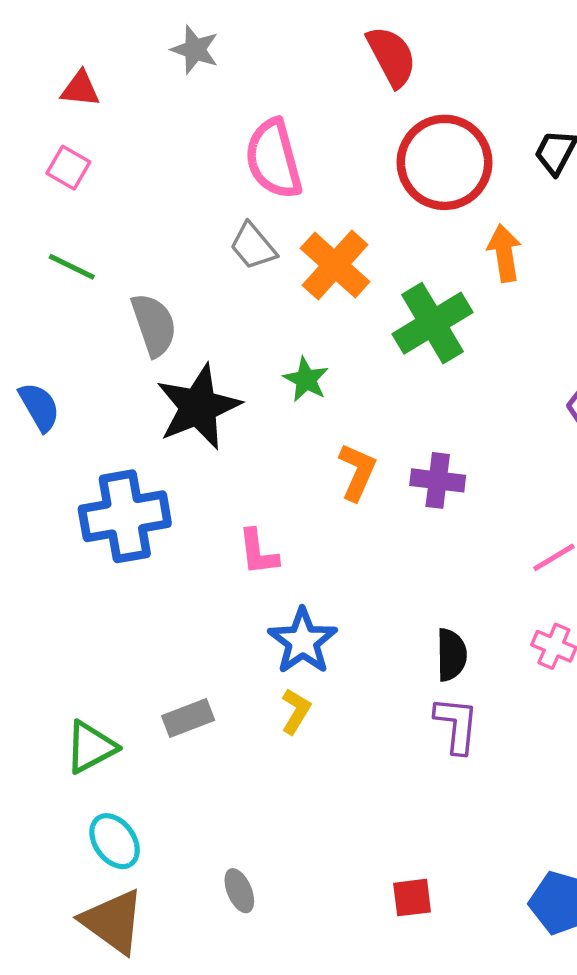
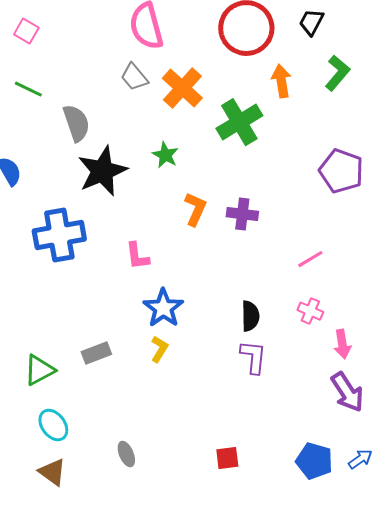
brown triangle: (113, 921) -> (52, 472), size x0.7

